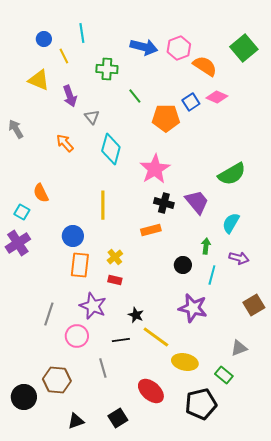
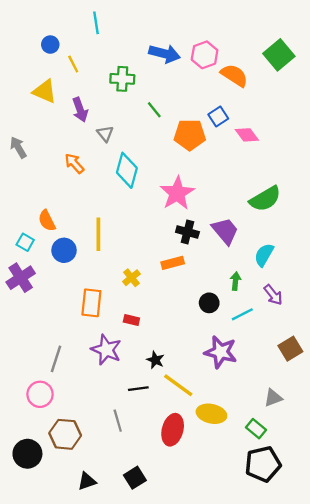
cyan line: (82, 33) -> (96, 23), moved
pink diamond: (217, 97) -> (247, 135), moved, turned 30
yellow line: (103, 205) -> (98, 234), moved
blue circle: (73, 236) -> (64, 250), moved
yellow cross: (115, 257) -> (131, 278), moved
purple arrow: (239, 258) -> (273, 295), turned 36
cyan line: (212, 275) -> (242, 314), turned 48
pink circle: (77, 336) -> (40, 394), moved
red ellipse: (151, 391) -> (173, 430), moved, turned 64
black pentagon: (201, 404) -> (263, 464), moved

